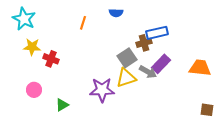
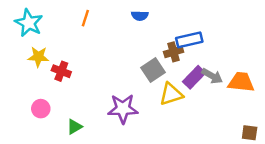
orange line: (83, 23) -> (85, 18), moved
gray arrow: (148, 72) -> (212, 76), moved
yellow triangle: (126, 78) -> (171, 94), moved

